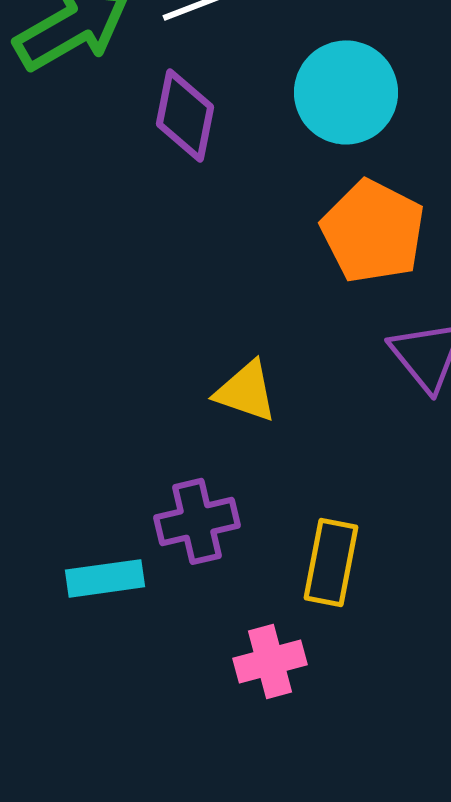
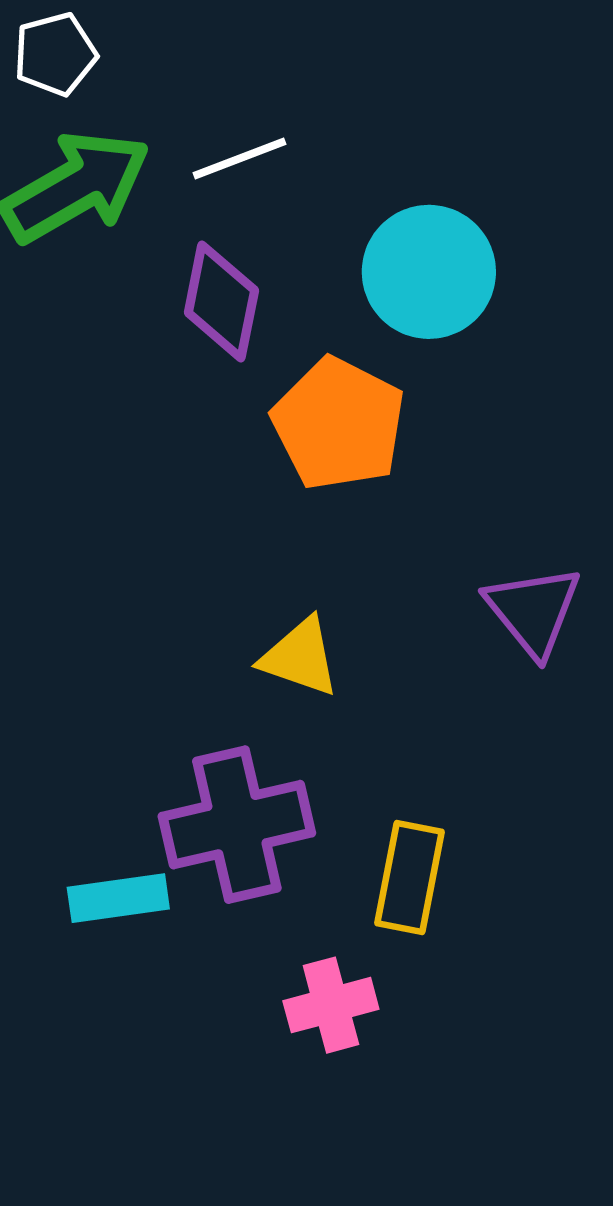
orange pentagon: (373, 231) -> (339, 424), moved
purple cross: (197, 521) -> (237, 825), size x1.4

